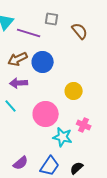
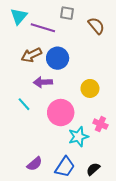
purple arrow: (19, 83) -> (43, 82), moved
cyan star: (63, 137) -> (78, 137), turned -30

